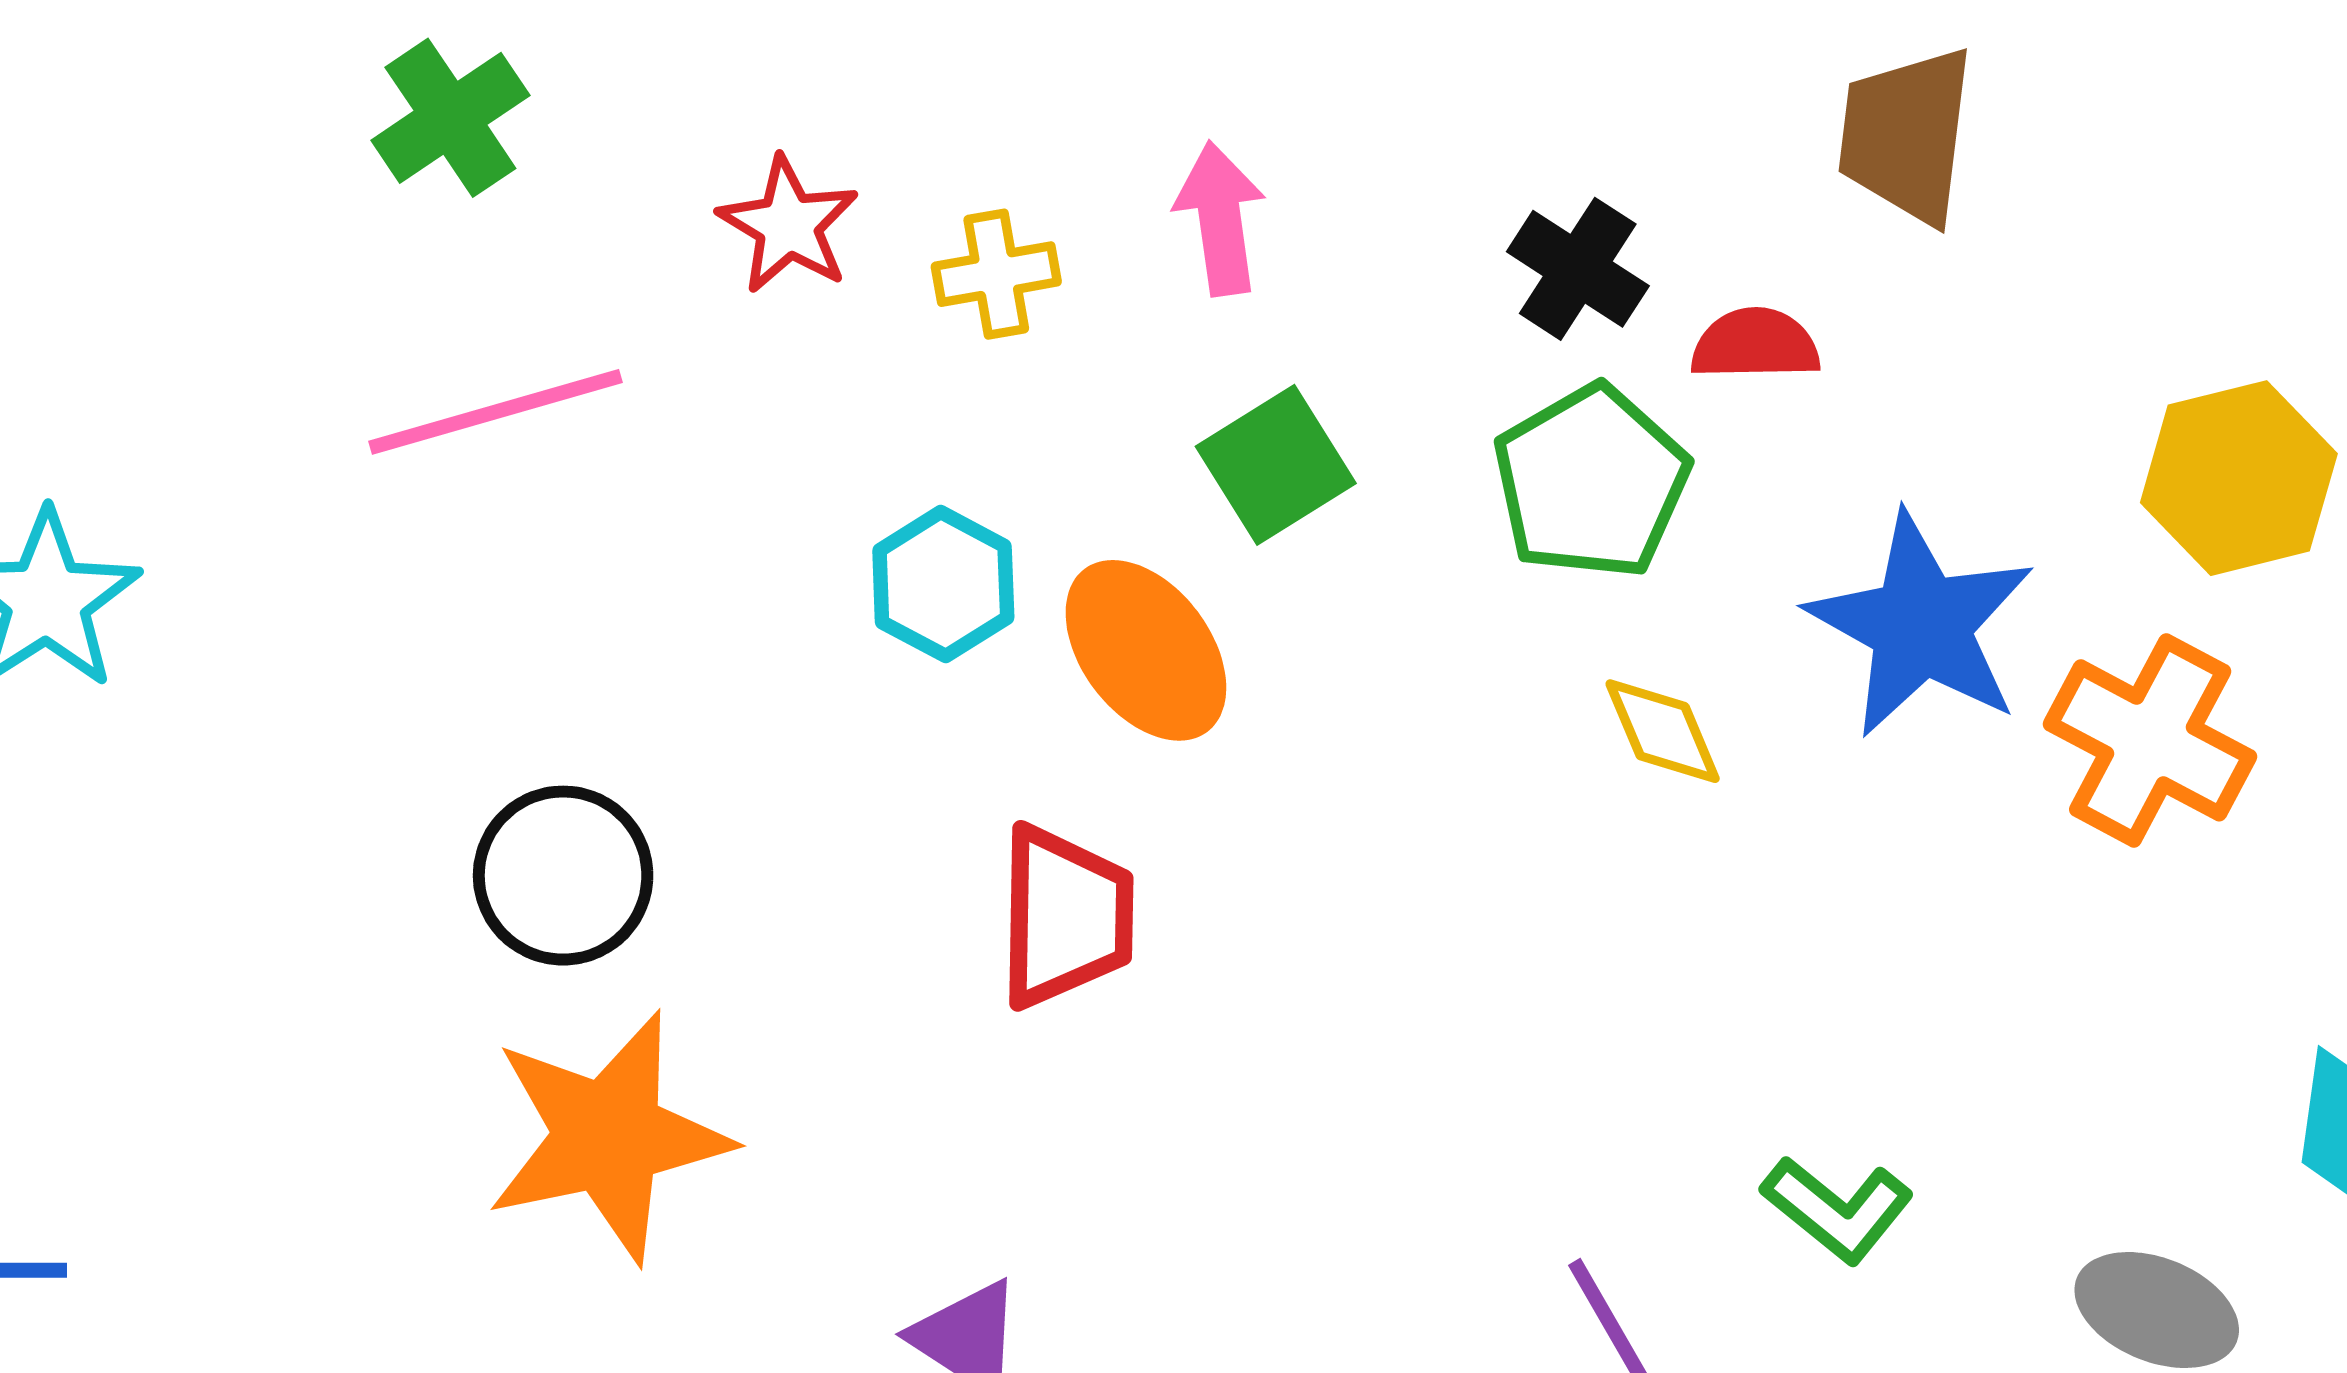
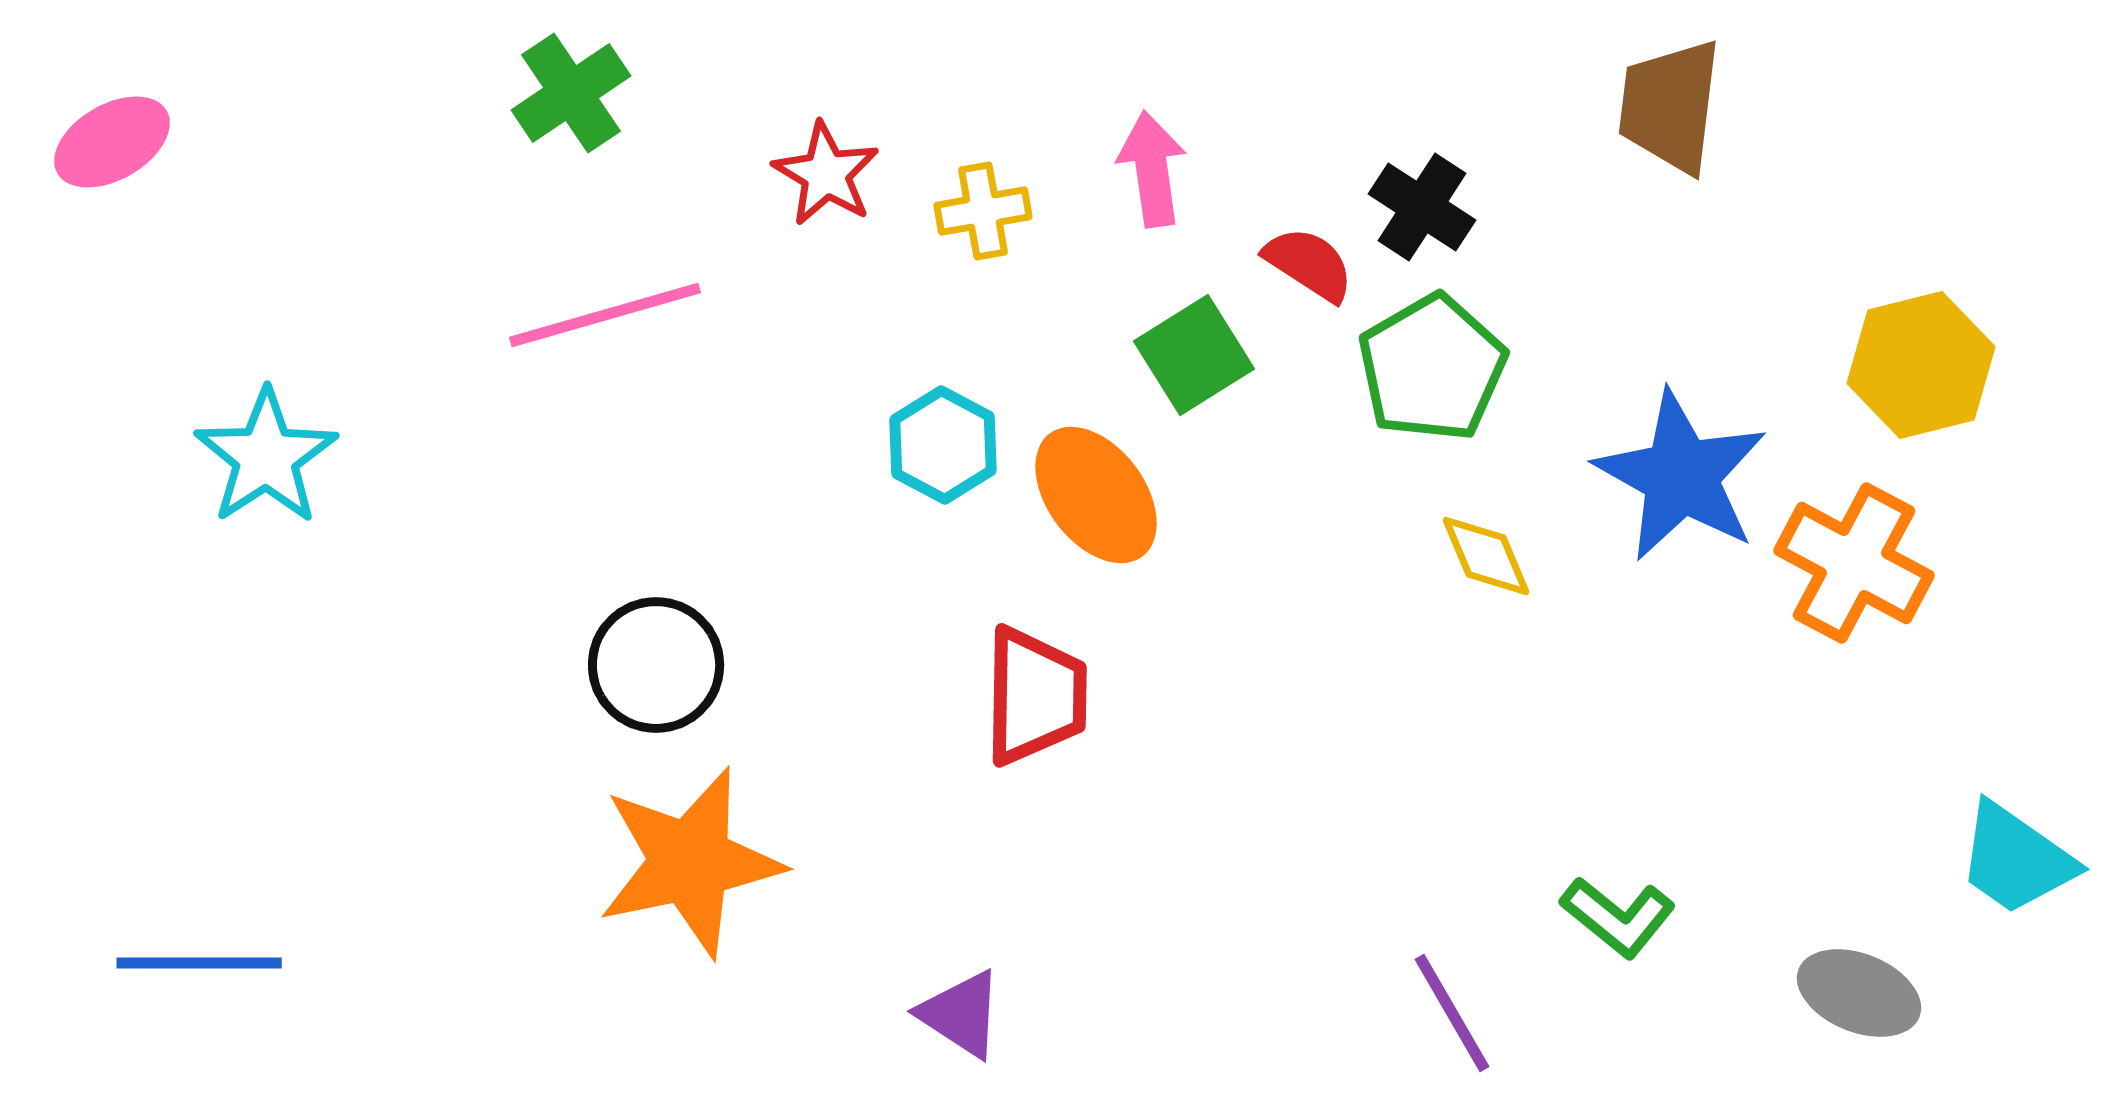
red semicircle: (1755, 344) -> (1309, 264), moved, turned 34

